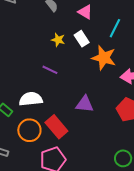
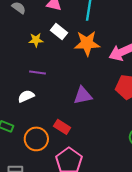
white semicircle: (31, 99) -> (26, 96), moved, size x0.7
red rectangle: (56, 127) -> (62, 127), size x0.7

